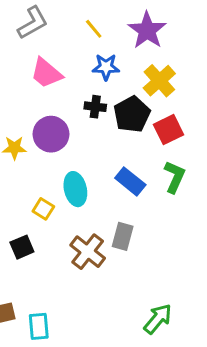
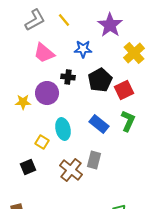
yellow line: (94, 29) -> (64, 20), moved
yellow cross: (159, 81) -> (134, 53), moved
black cross: (95, 107) -> (68, 77), moved

